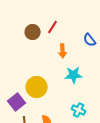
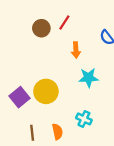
purple square: (17, 102) -> (20, 97), moved
cyan cross: (79, 110) -> (84, 119), moved

